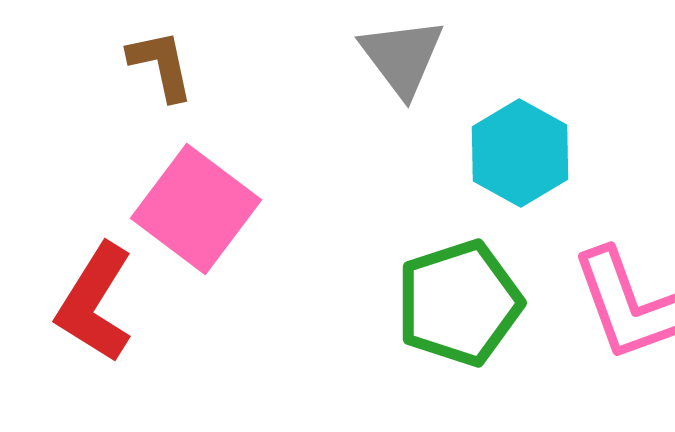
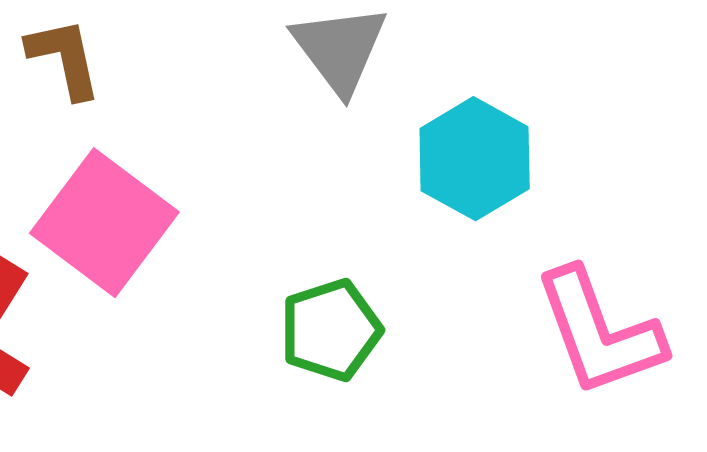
green pentagon: (459, 303) -> (331, 330), moved, size x0.7

